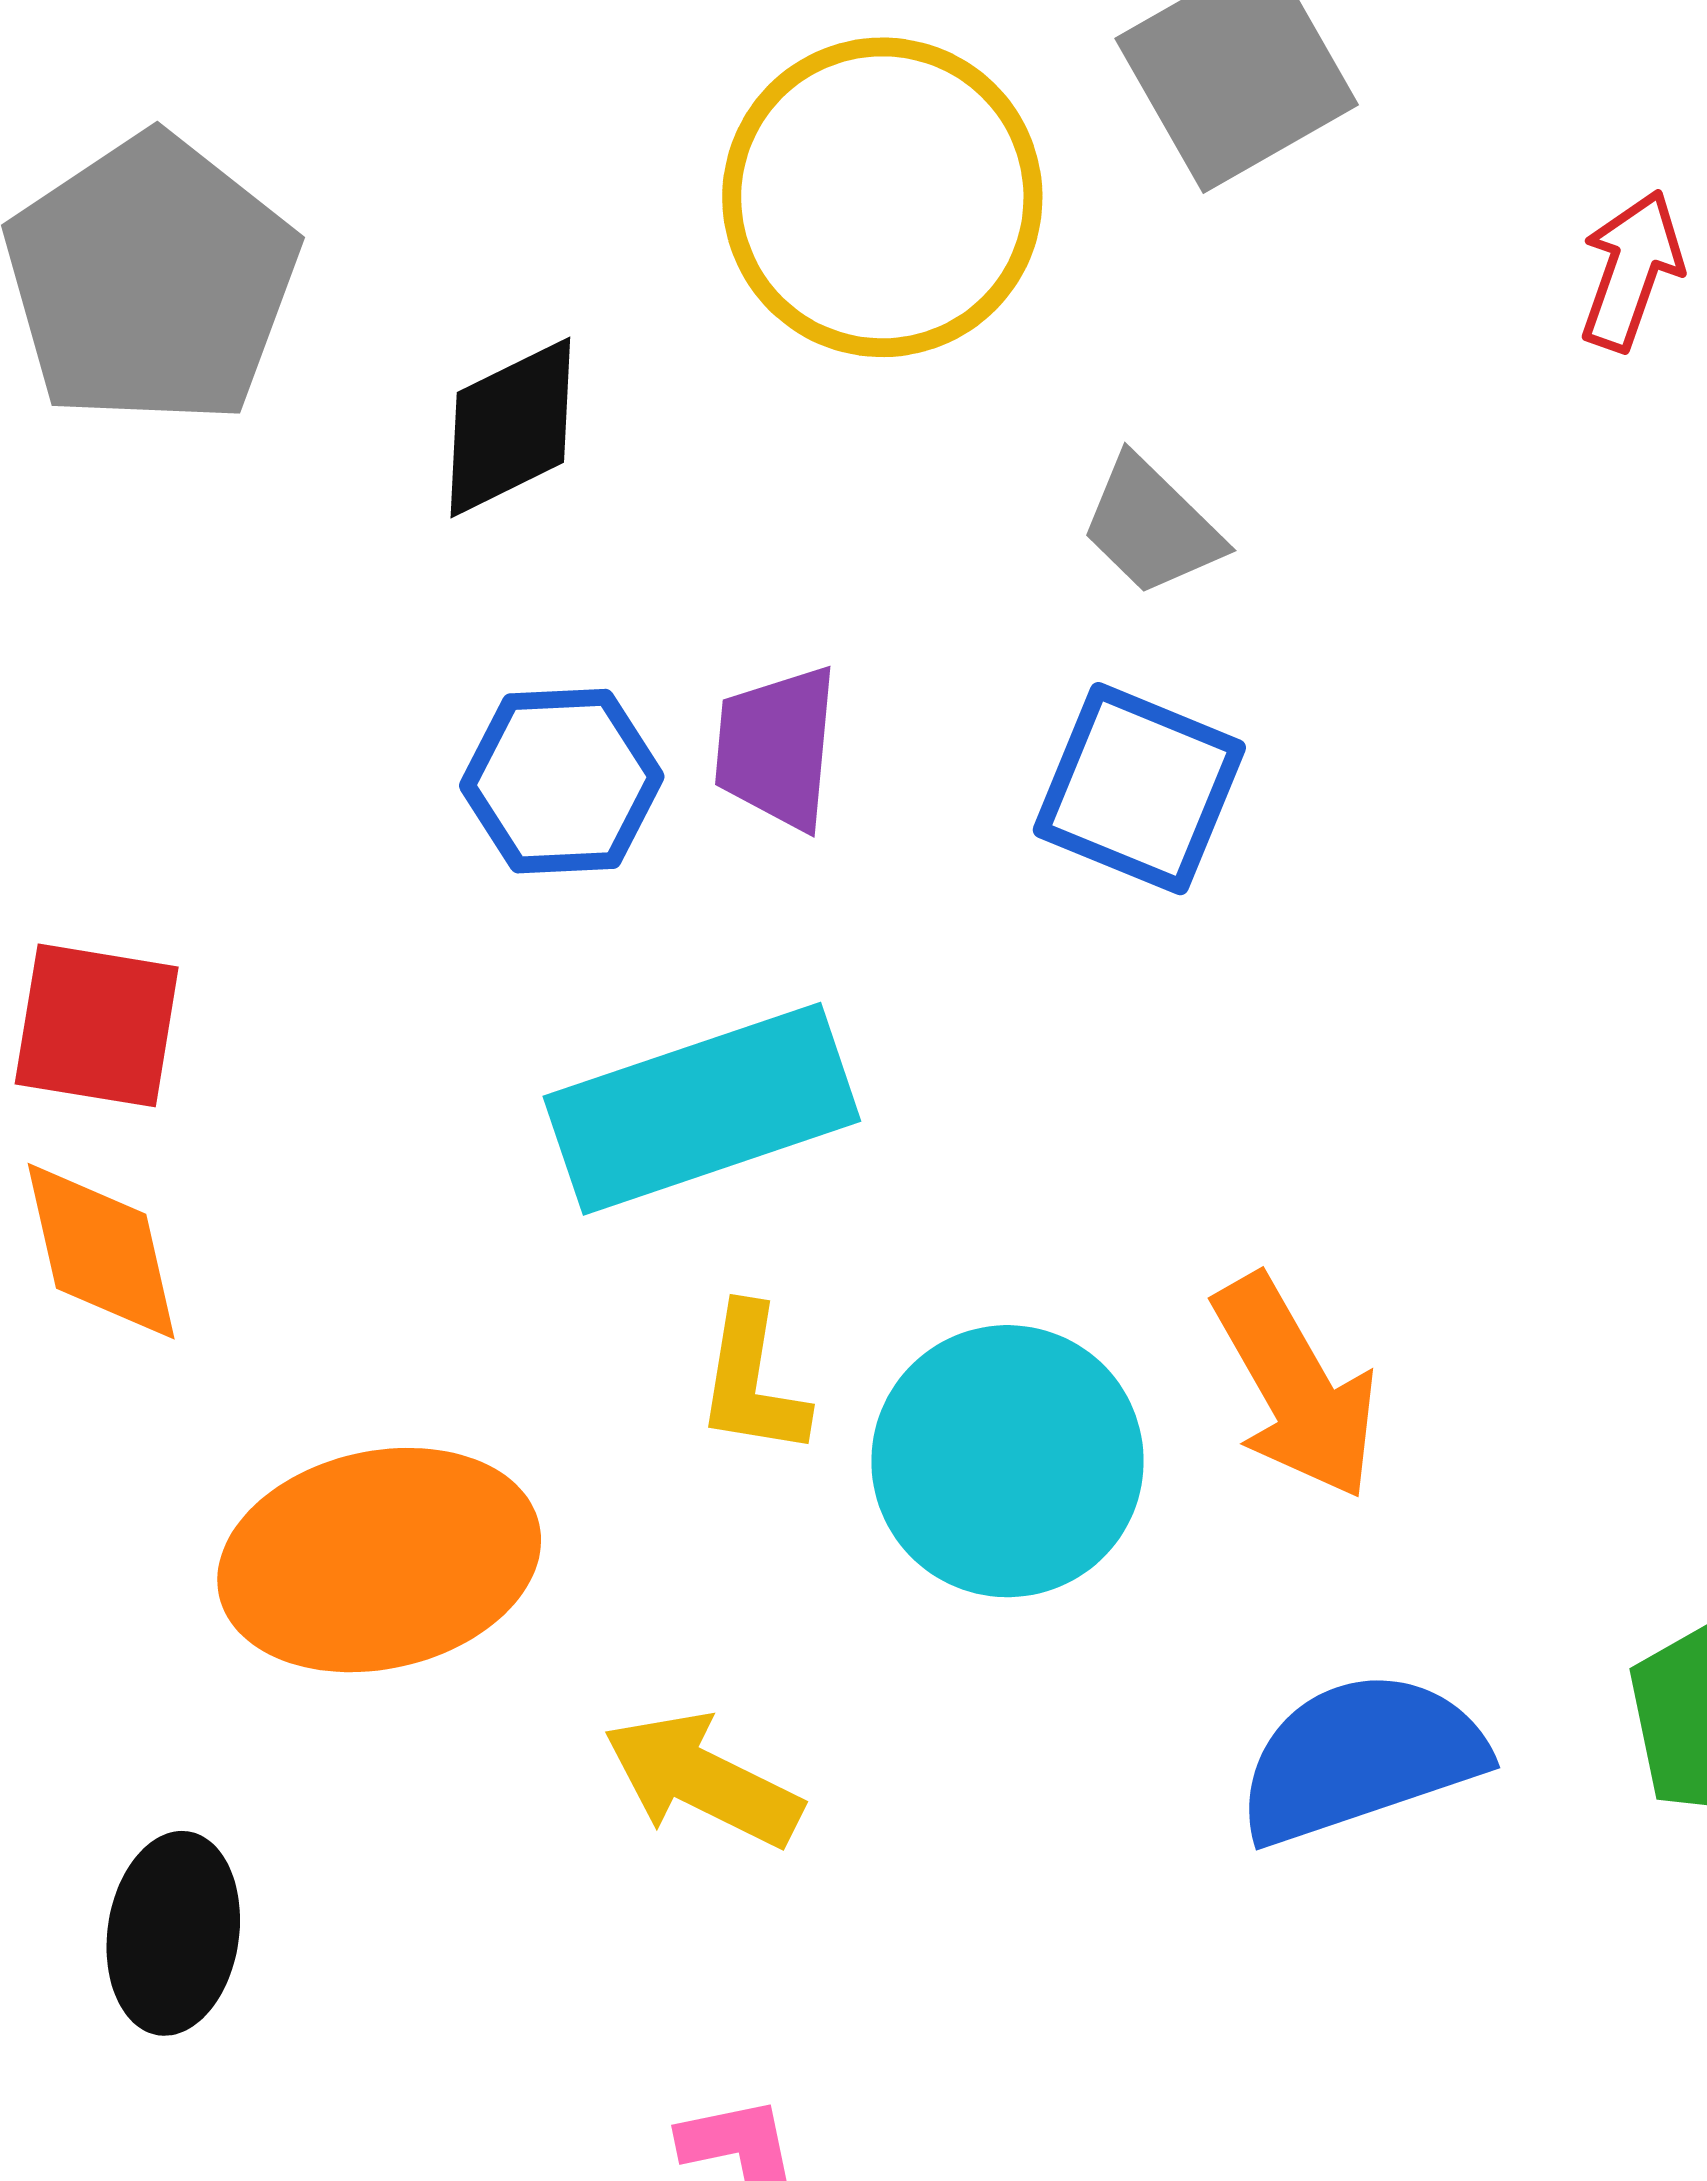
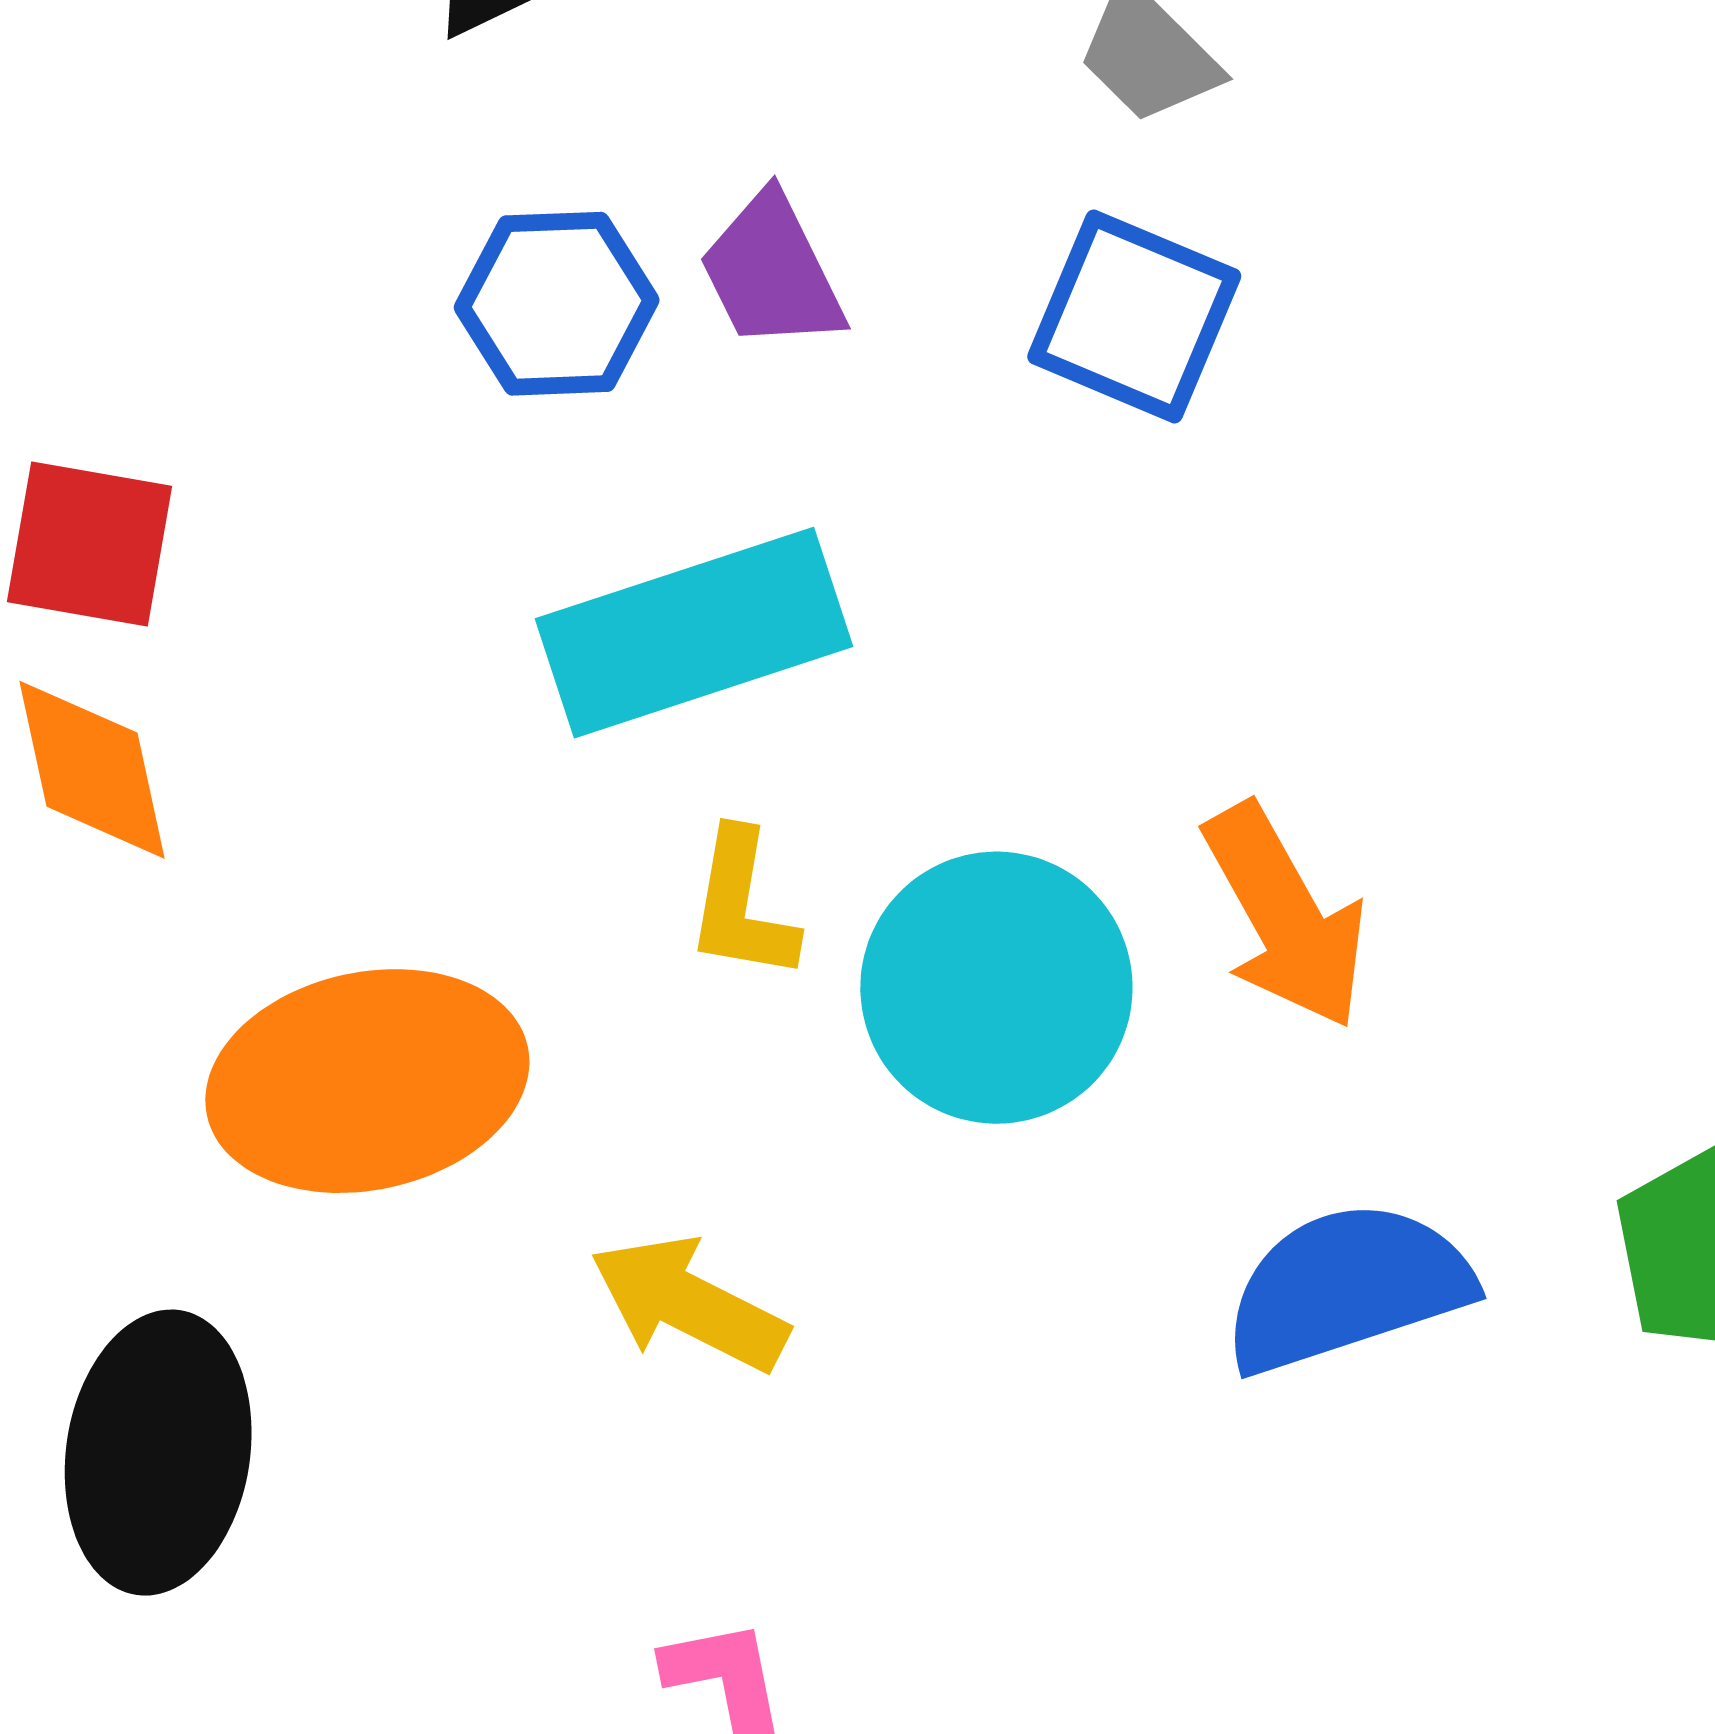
purple trapezoid: (776, 748) -> (772, 272), turned -32
black ellipse: (173, 1933) -> (158, 1453), size x1.4

